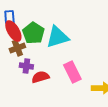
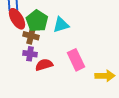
cyan triangle: (57, 37) -> (61, 25), size x0.7
brown cross: (17, 48) -> (31, 36), moved, turned 35

